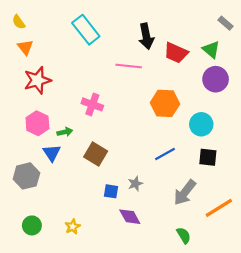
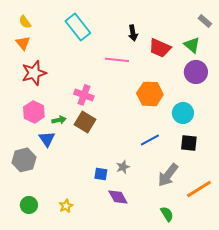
yellow semicircle: (19, 22) -> (25, 22), moved
black arrow: (146, 36) -> (133, 33), size x0.7
brown square: (96, 154) -> (85, 122), moved

